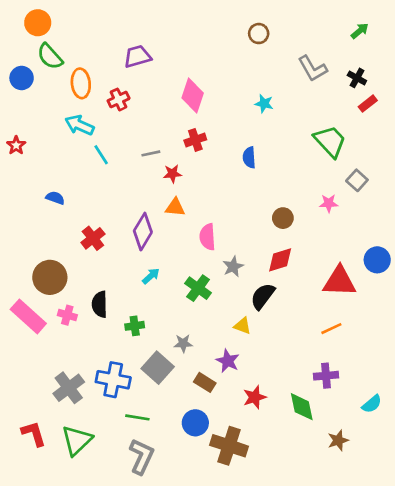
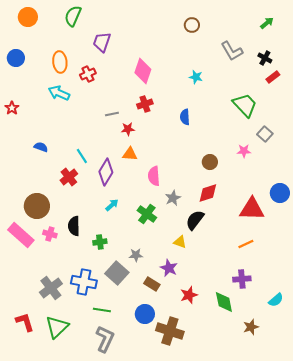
green semicircle: (50, 56) -> (73, 16), moved, turned 65
purple trapezoid: (137, 56) -> (102, 42), turned -55
cyan line: (101, 155) -> (82, 156), moved

